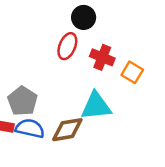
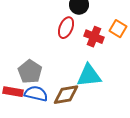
orange square: (132, 72) -> (118, 29), moved

